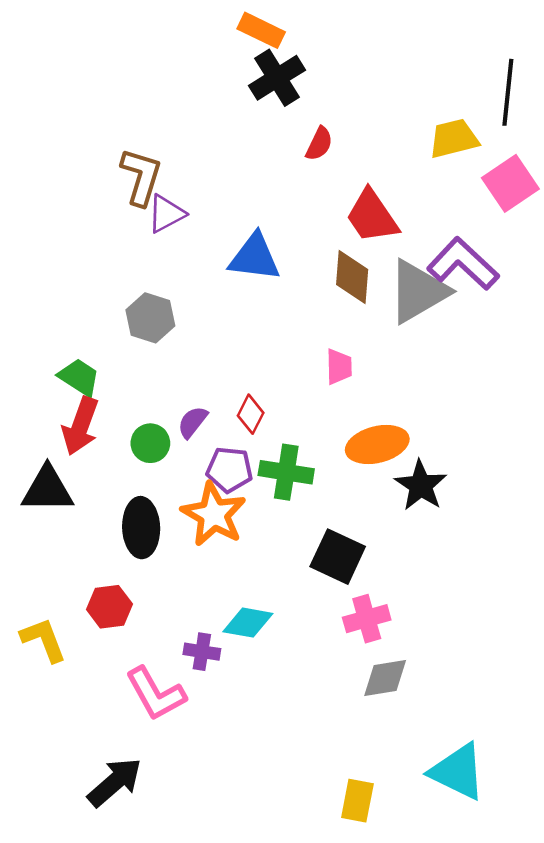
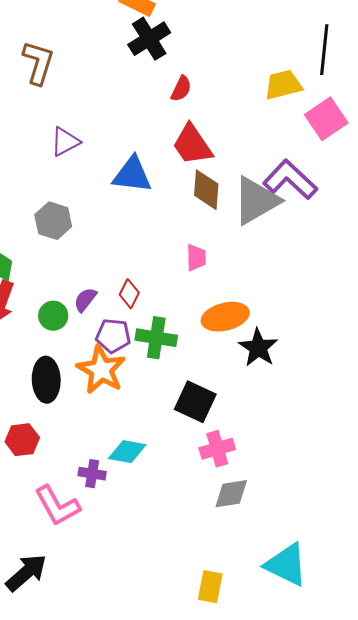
brown L-shape: (141, 177) -> (38, 63), moved
red trapezoid: (372, 216) -> (192, 145), moved

